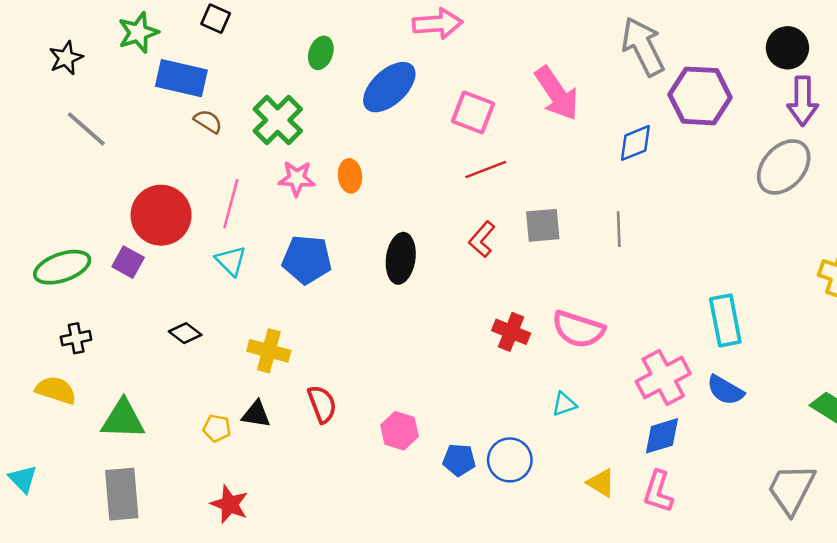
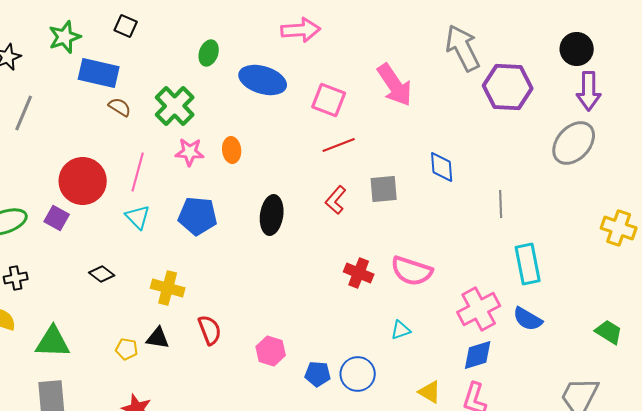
blue ellipse: (389, 87) -> (263, 80), turned 60
gray line: (86, 129) -> (24, 113), turned 72
blue diamond: (635, 143) -> (442, 167), moved, turned -72
gray line: (619, 229) -> (501, 204), moved

